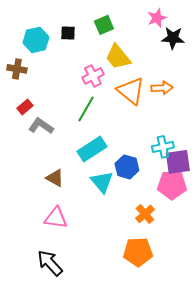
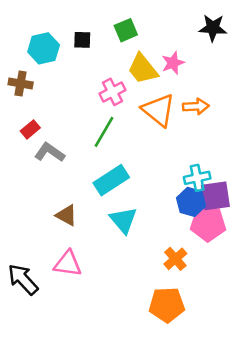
pink star: (157, 18) -> (173, 63), moved
black star: (173, 38) -> (213, 28), moved
blue hexagon: (127, 167) -> (191, 202), moved
black arrow: (50, 263) -> (23, 279), moved

